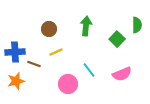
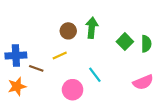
green semicircle: (137, 25) -> (146, 44), moved
brown circle: (49, 29) -> (68, 31), moved
pink semicircle: (122, 74) -> (143, 82), moved

